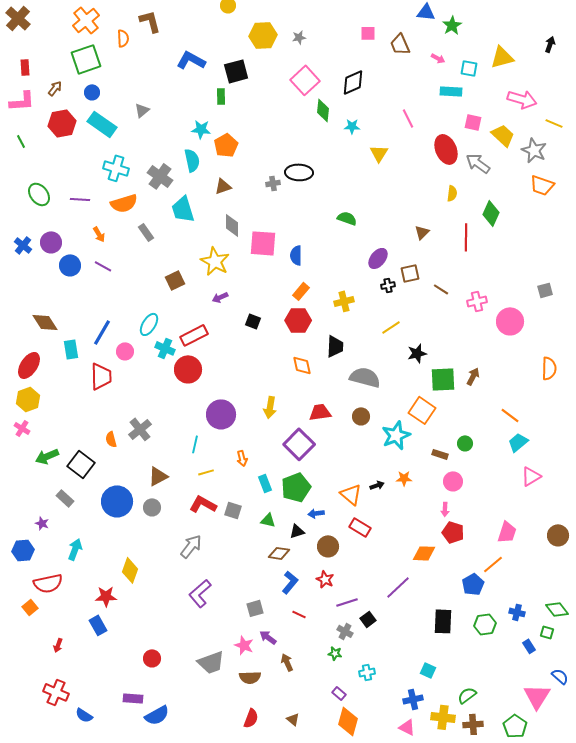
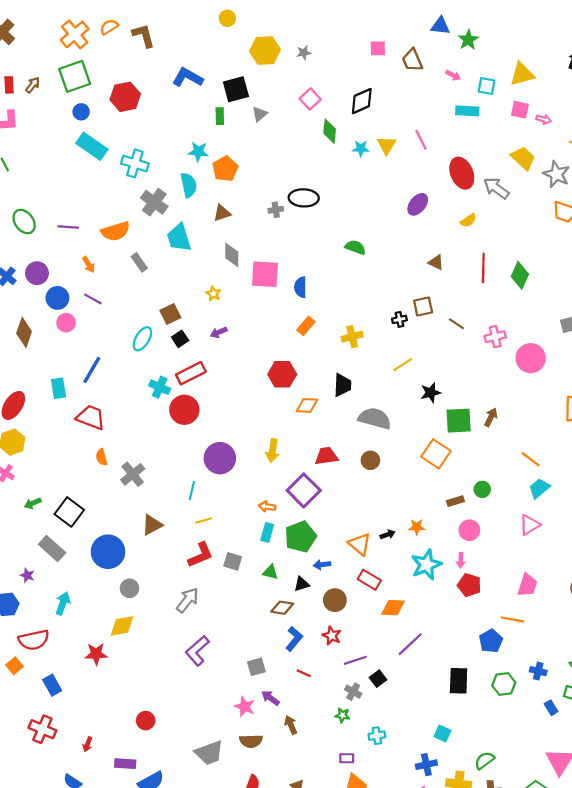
orange semicircle: (123, 38) -> (109, 27), moved, turned -120
pink square: (305, 80) -> (310, 99), size x0.7
brown arrow: (55, 88) -> (33, 85), moved
pink arrow: (522, 99) -> (544, 119), size x0.5
gray triangle: (142, 110) -> (260, 114), moved
pink square: (473, 122) -> (520, 110), moved
red hexagon: (62, 123) -> (125, 97), moved
yellow triangle: (379, 153) -> (387, 145), moved
cyan cross: (116, 168) -> (135, 163), moved
yellow semicircle: (452, 193) -> (468, 220), turned 49
green diamond: (491, 213) -> (520, 275), moved
brown triangle: (422, 232) -> (436, 262), turned -49
purple ellipse: (378, 258) -> (418, 204), moved
yellow star: (215, 261) -> (213, 294), size x0.5
red hexagon: (298, 320) -> (282, 374), moved
black square: (253, 321) -> (180, 339), moved, turned 35
brown diamond: (45, 322) -> (24, 332), moved, turned 52
cyan ellipse: (149, 324) -> (142, 339), moved
pink circle: (125, 351) -> (66, 323), moved
orange diamond: (302, 365) -> (307, 405), turned -75
red trapezoid: (101, 376) -> (91, 417), turned -68
cyan star: (396, 435) -> (426, 565), moved
orange semicircle: (111, 439) -> (102, 457), moved
brown rectangle: (440, 454) -> (455, 501), turned -35
green arrow: (47, 456) -> (33, 503), size x0.7
orange arrow: (242, 458) -> (267, 507), moved, turned 112
pink triangle: (531, 476) -> (530, 525), moved
cyan rectangle: (265, 483) -> (267, 532), turned 36
gray rectangle: (65, 498) -> (52, 549), size x1.4
red L-shape: (203, 504) -> (200, 555), turned 128
gray circle: (152, 507) -> (129, 588), moved
orange diamond: (424, 553) -> (393, 608), moved
orange line: (493, 564) -> (512, 619), turned 50
yellow diamond: (130, 570) -> (122, 626), turned 60
blue rectangle: (98, 625) -> (52, 685), moved
red arrow: (58, 645) -> (88, 744), moved
gray trapezoid: (211, 662) -> (209, 753), moved
red cross: (56, 692) -> (42, 729), moved
purple rectangle: (339, 693) -> (347, 758), turned -40

